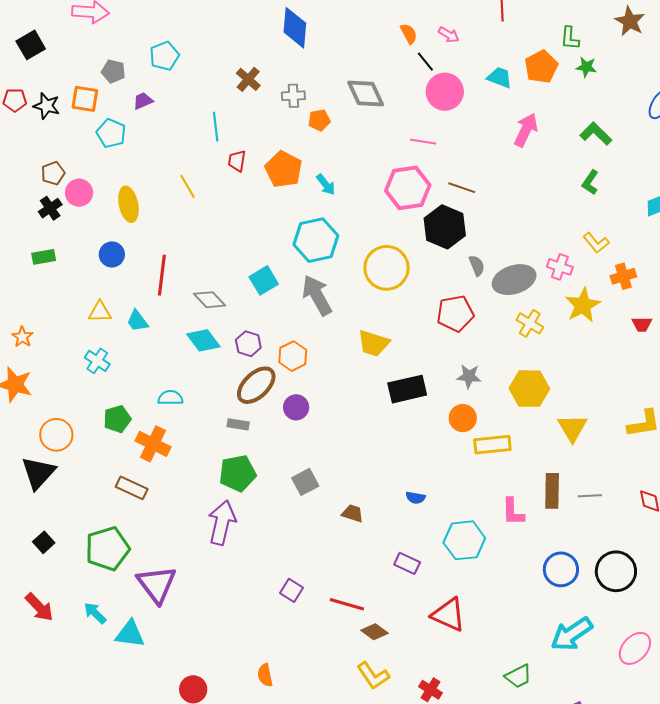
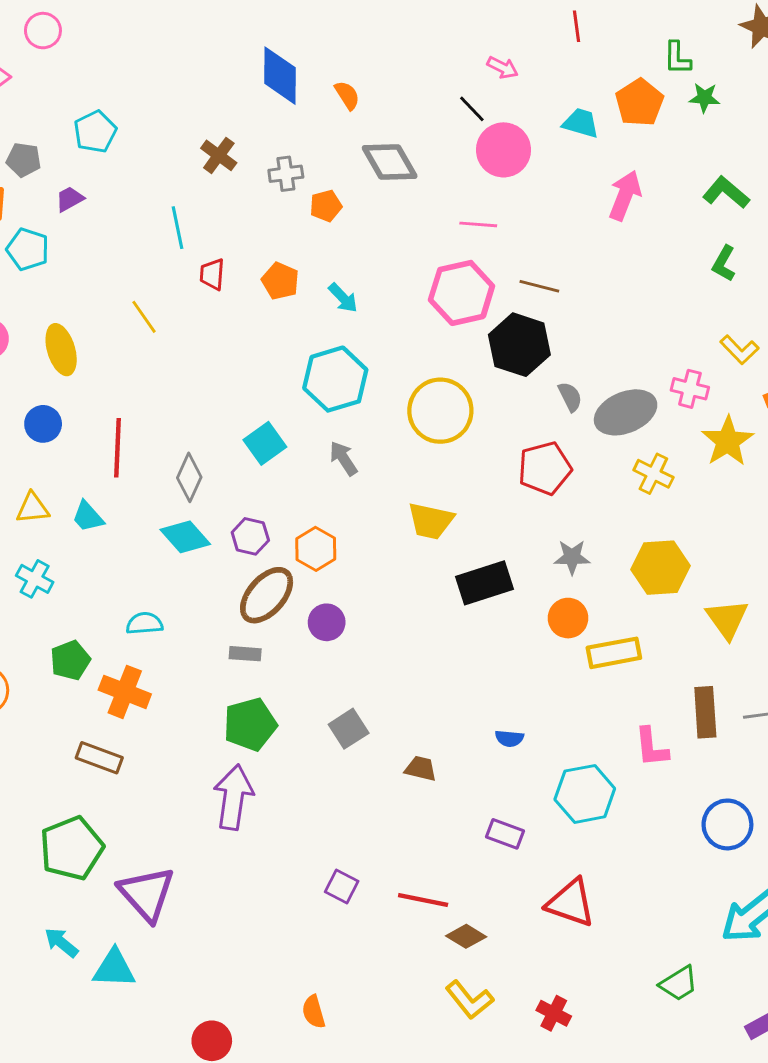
orange semicircle: (409, 34) -> (347, 95), moved
orange pentagon: (284, 169) -> (280, 281), size x0.7
gray arrow: (317, 295) -> (343, 458), size x0.6
gray diamond: (210, 300) -> (189, 477), turned 72

